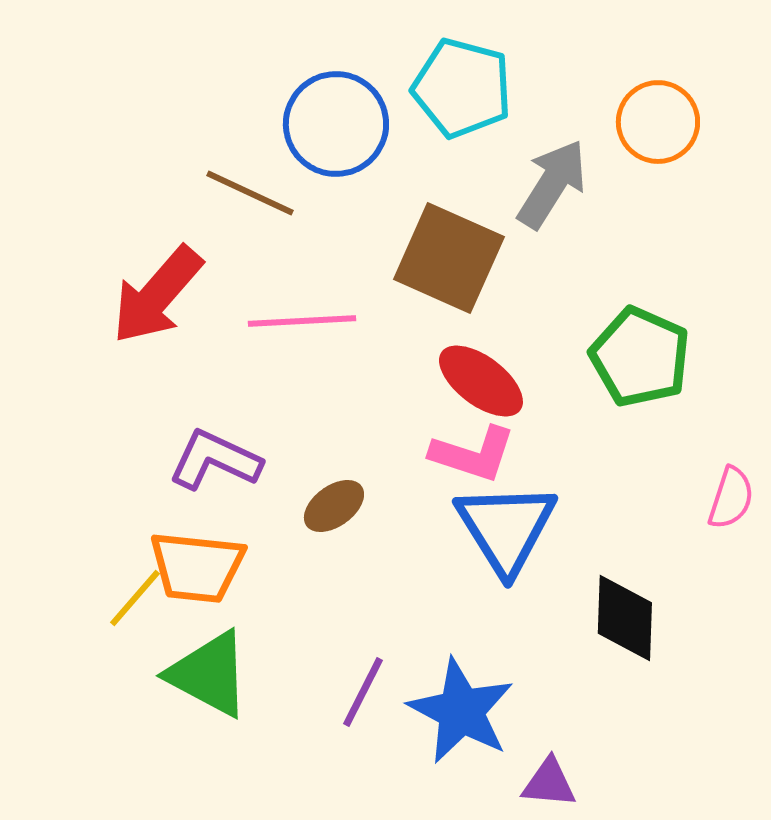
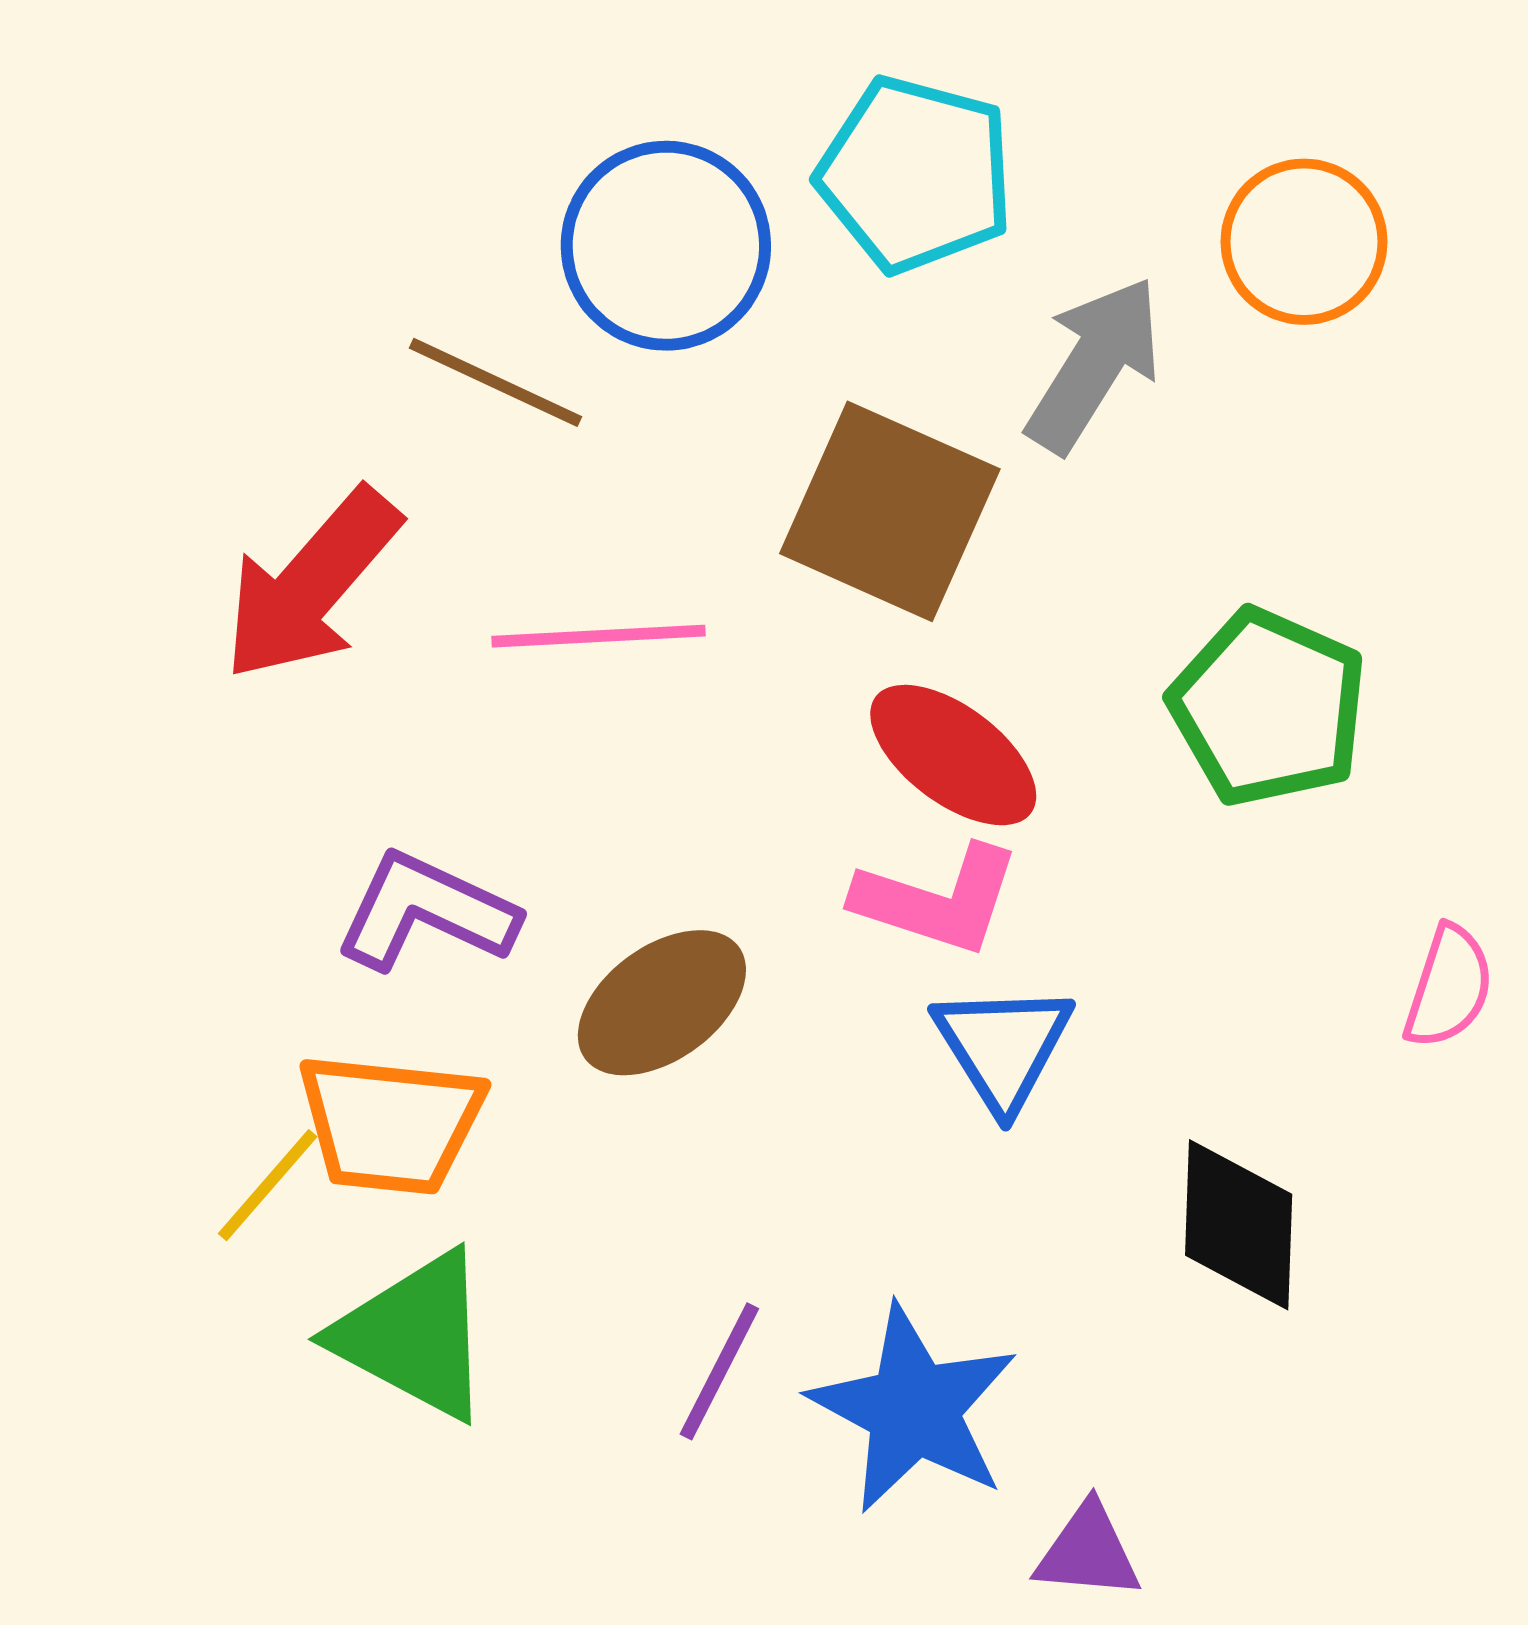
brown ellipse: (334, 506) -> (662, 1003), size x1.4
blue triangle: (506, 528) -> (1003, 1046), size x0.7

